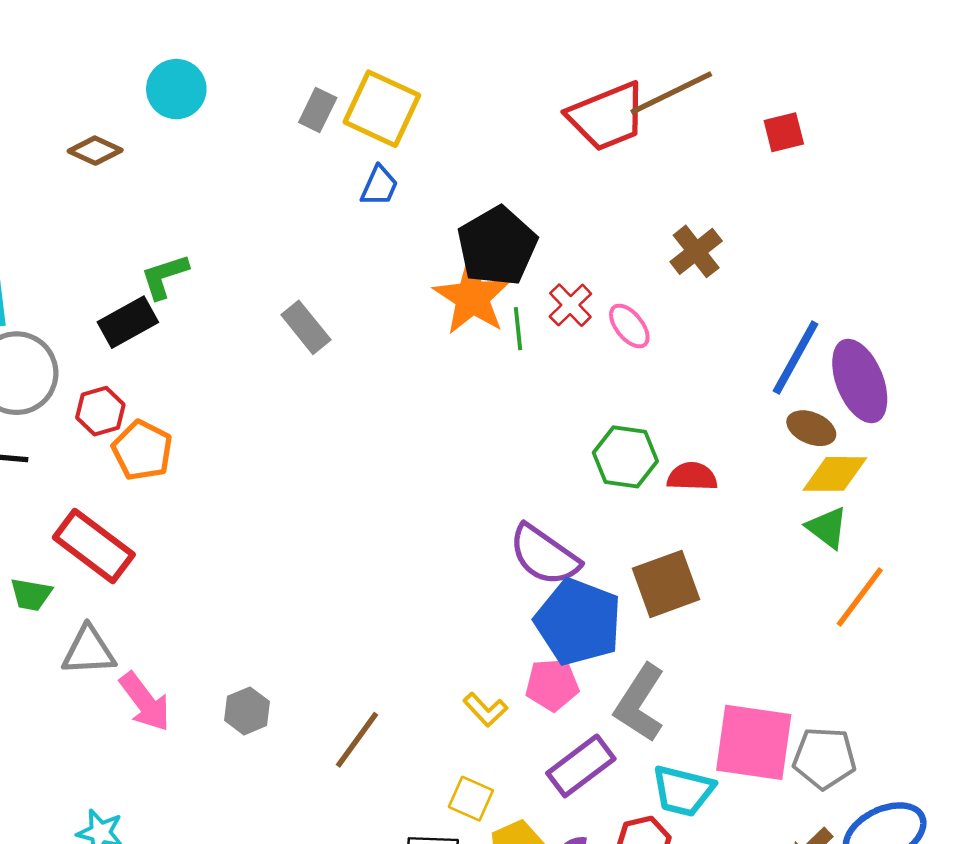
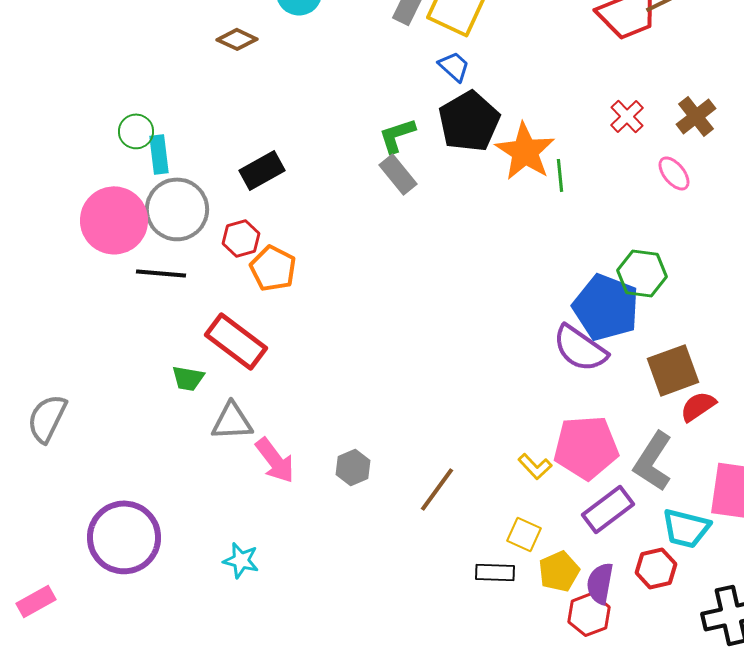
blue trapezoid: (379, 186) -> (454, 66), turned -72
black pentagon: (497, 246) -> (469, 121), moved
green L-shape: (165, 276) -> (397, 135), moved
red cross: (570, 305) -> (627, 116), moved
pink ellipse: (629, 326) -> (674, 173), moved
red semicircle: (692, 477) -> (698, 406), moved, turned -36
blue pentagon: (578, 622) -> (606, 307), moved
pink pentagon: (552, 685) -> (586, 447), size x1.6

